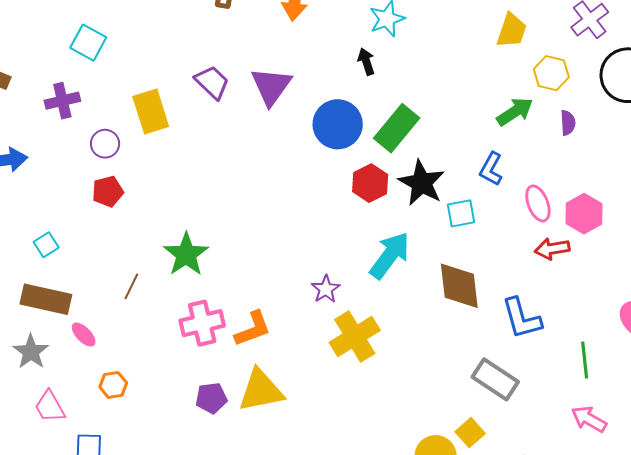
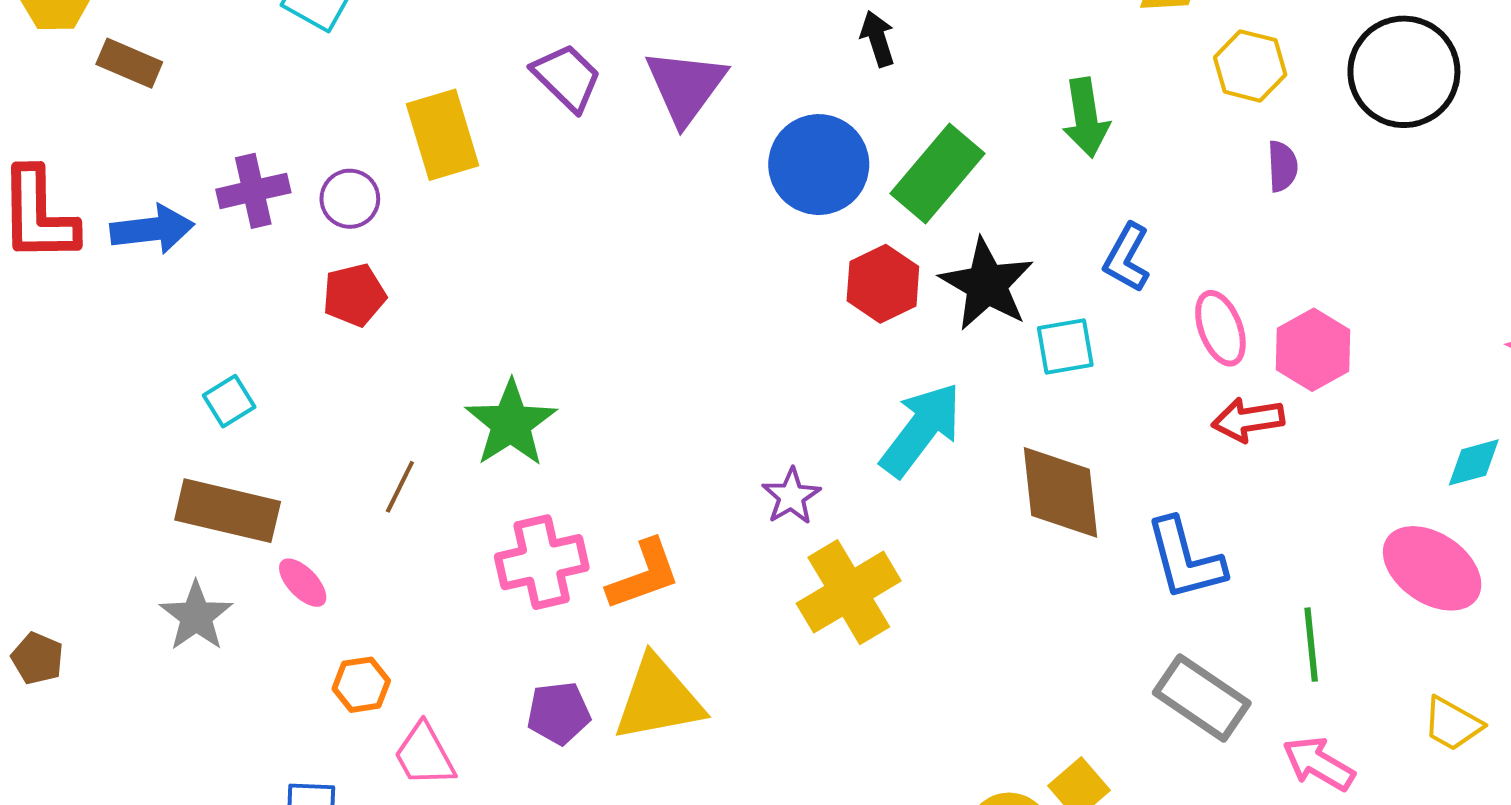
purple cross: (62, 101) -> (253, 191), moved
green arrow: (515, 112) -> (1086, 118), moved, turned 114
gray rectangle: (495, 379) -> (1202, 698), moved
pink trapezoid: (50, 407) -> (424, 755), moved

